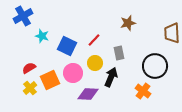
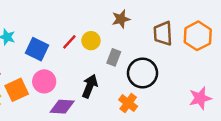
brown star: (128, 23) -> (121, 19), moved
gray rectangle: (119, 53) -> (114, 57), moved, turned 32
yellow circle: (95, 63) -> (91, 41), moved

